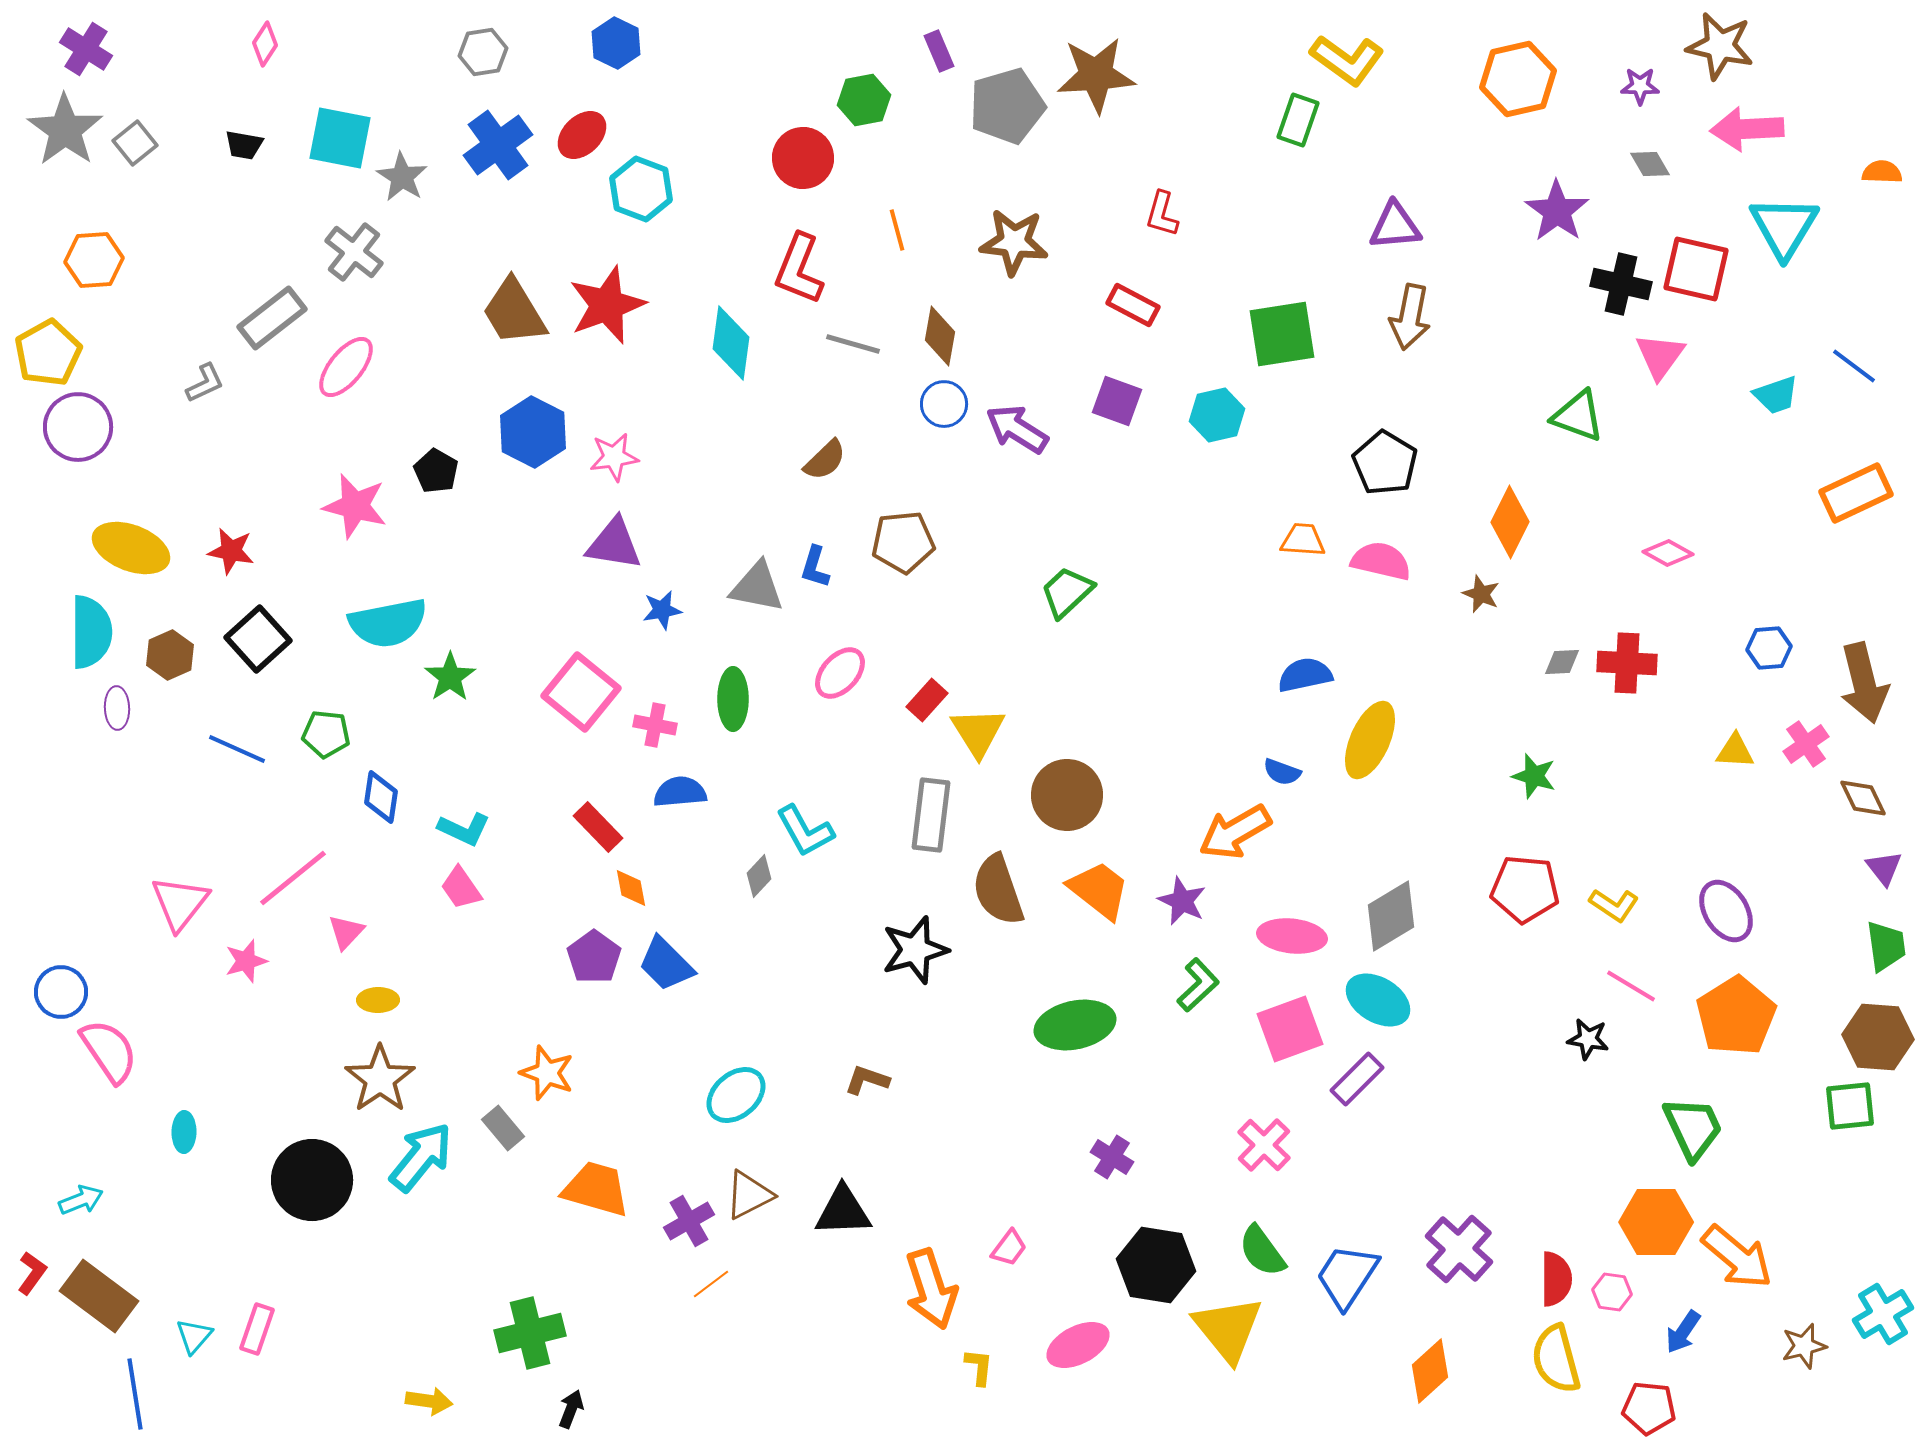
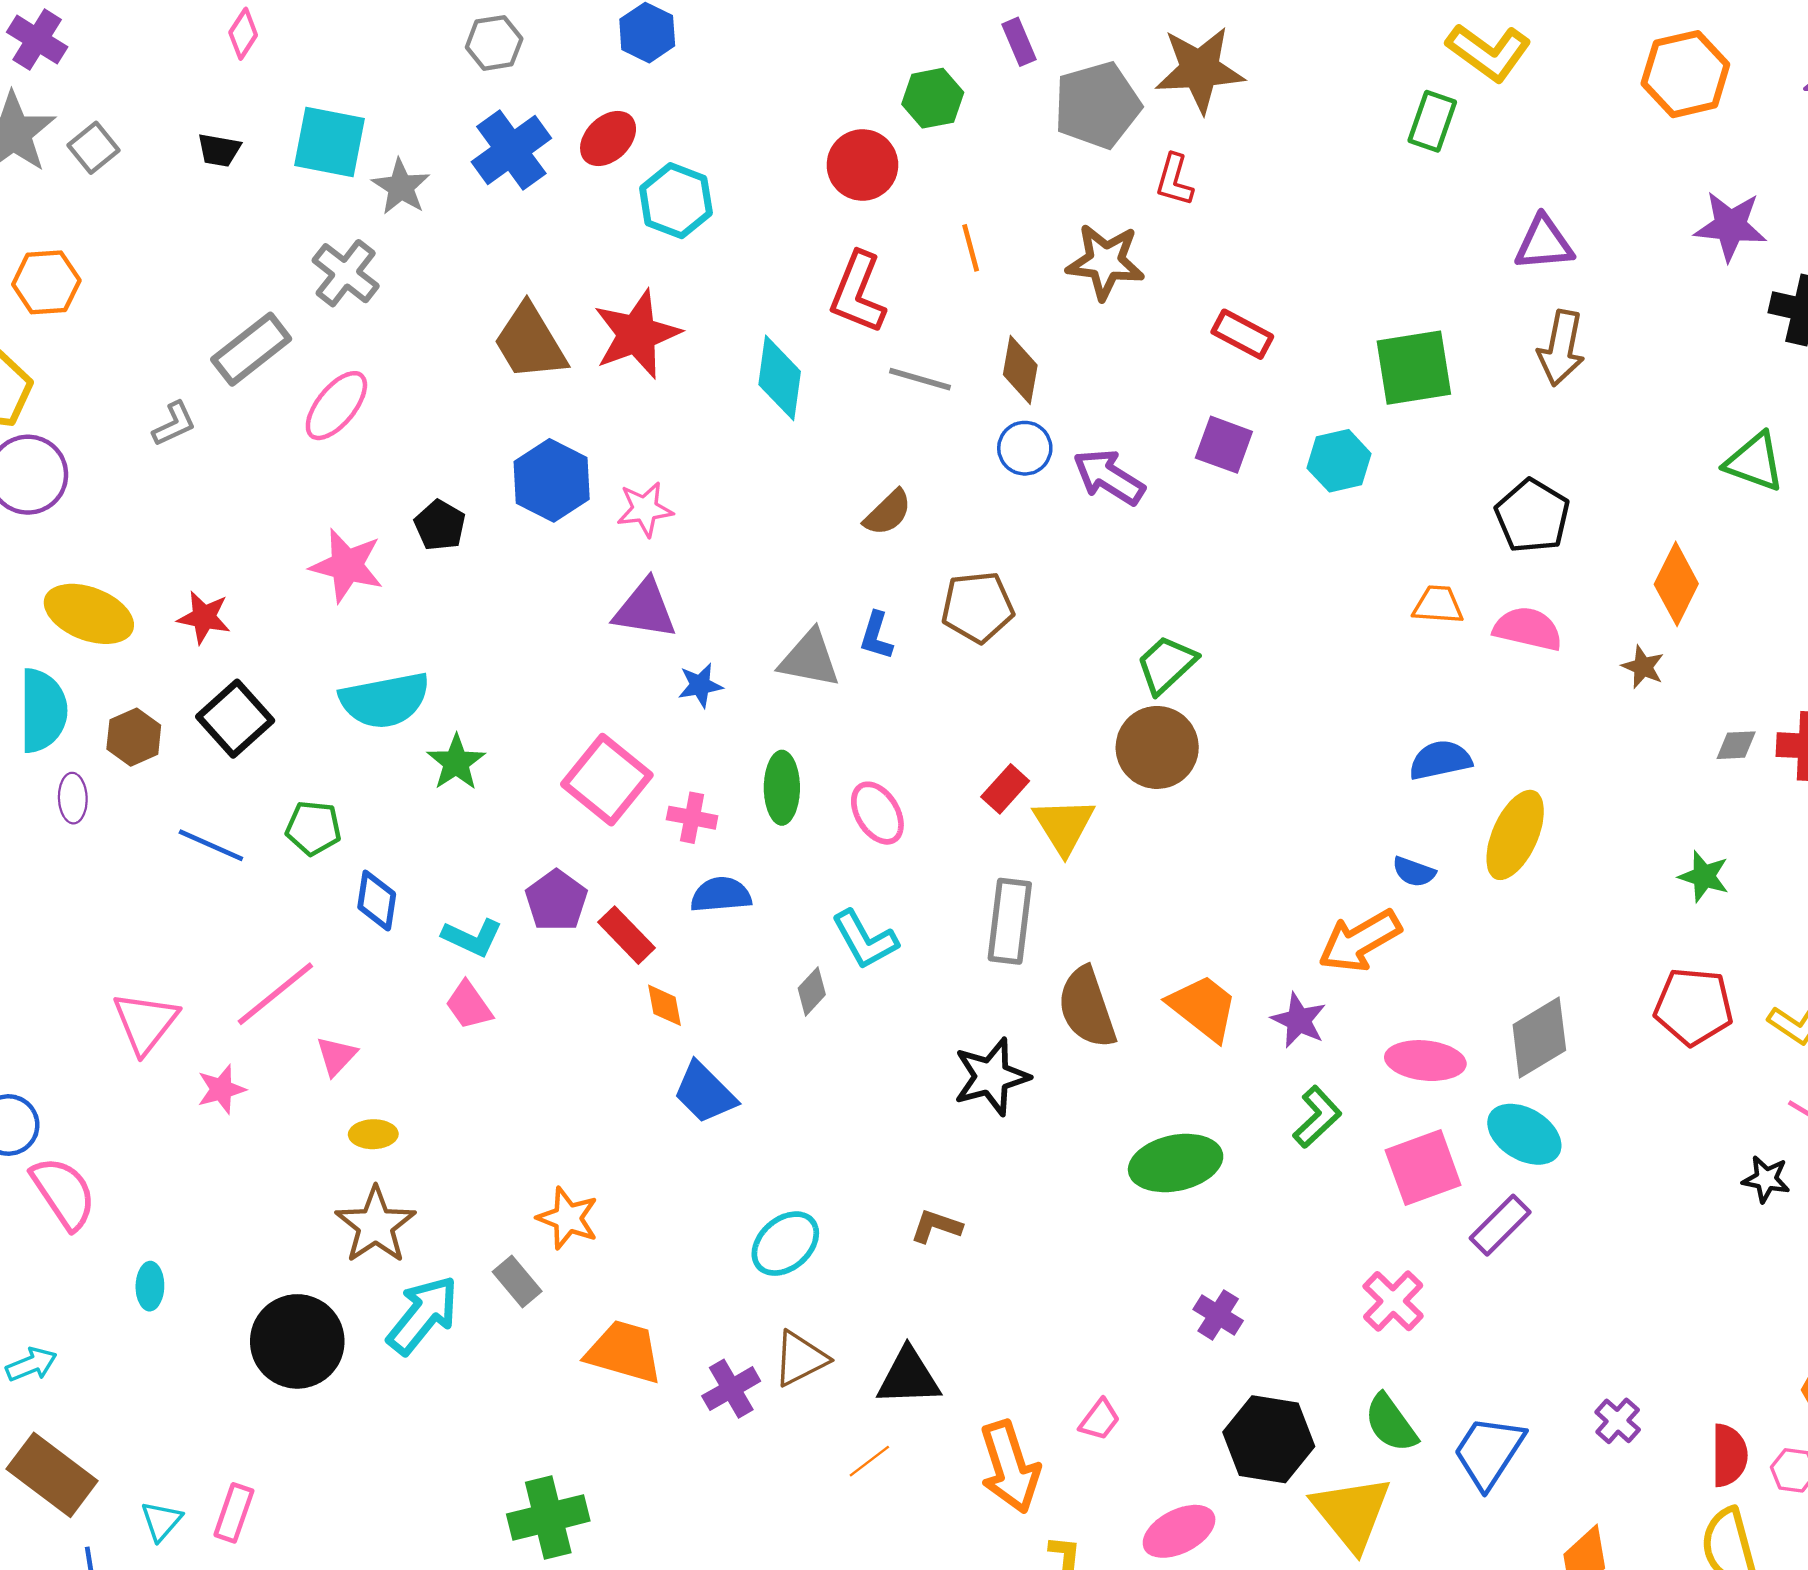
purple star: (1557, 211) -> (1730, 226), turned -30
red L-shape: (1162, 214) -> (1174, 180), moved
pink ellipse: (840, 673) -> (877, 813), moved, turned -74
brown circle: (1067, 795) -> (1157, 747), moved
purple pentagon: (594, 957) -> (556, 901), moved
purple cross: (1459, 1249) -> (1618, 1421), size x0.6
orange line: (711, 1284) -> (869, 1461), moved

